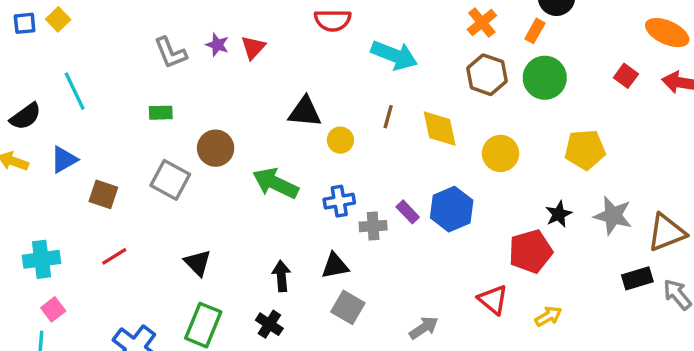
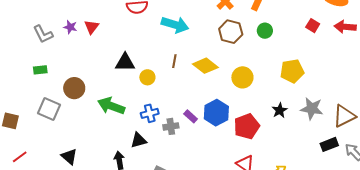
green circle: (545, 78) -> (265, 31), size x0.6
yellow diamond: (440, 129) -> (205, 66), turned -35
red pentagon: (531, 251) -> (247, 126), moved
black triangle: (335, 266) -> (139, 140), moved

